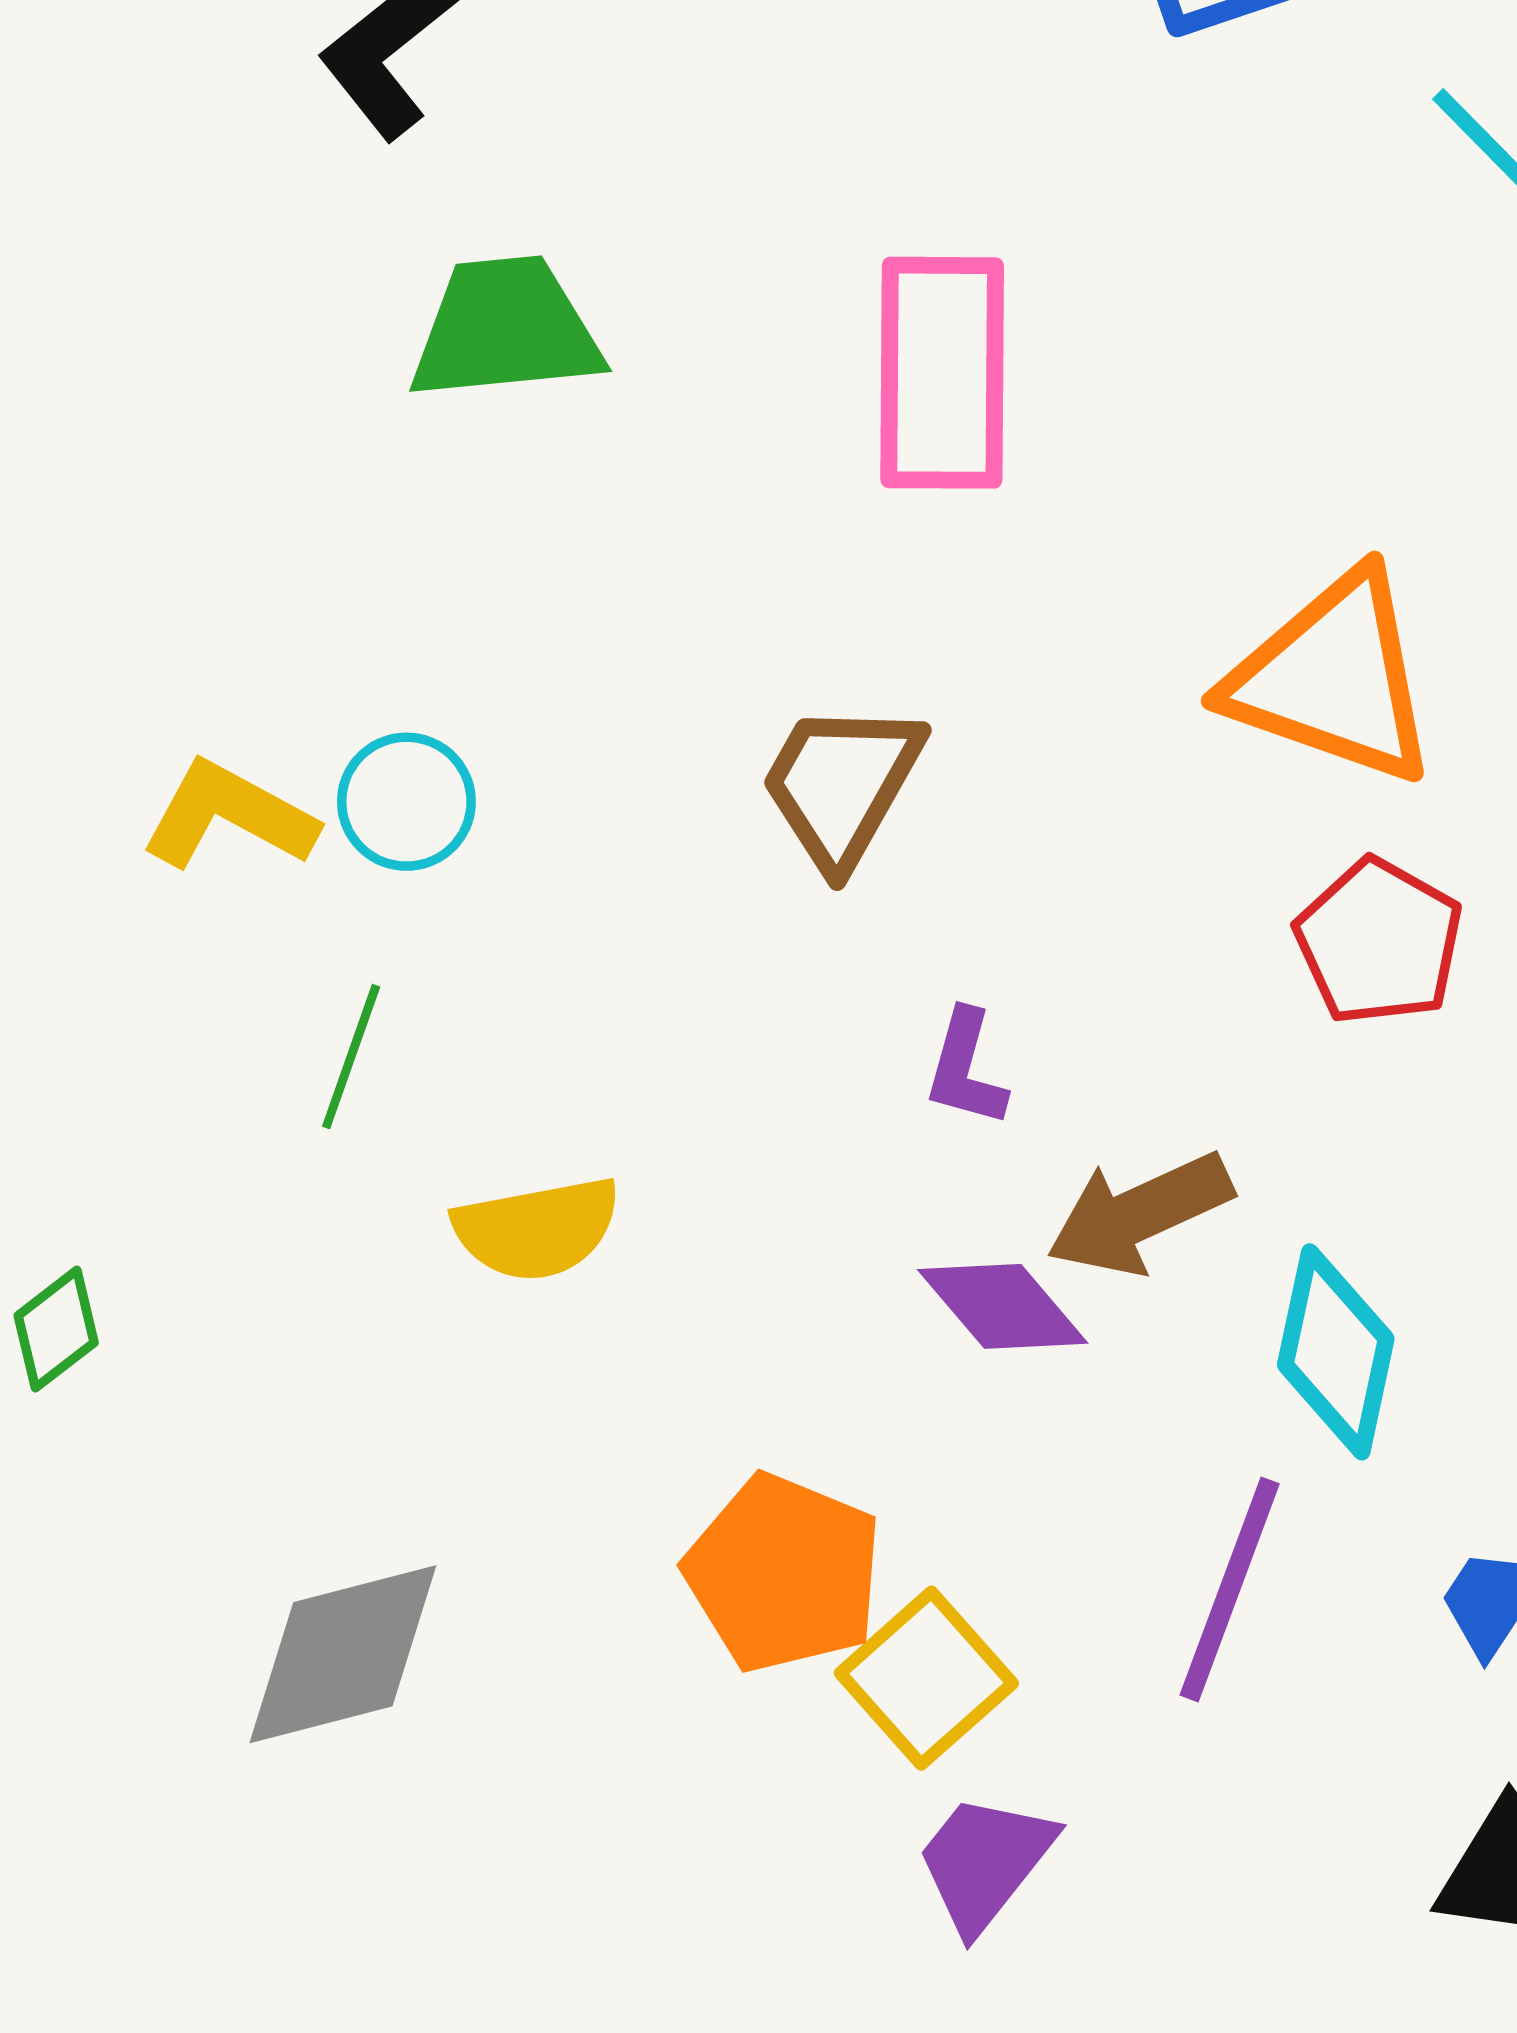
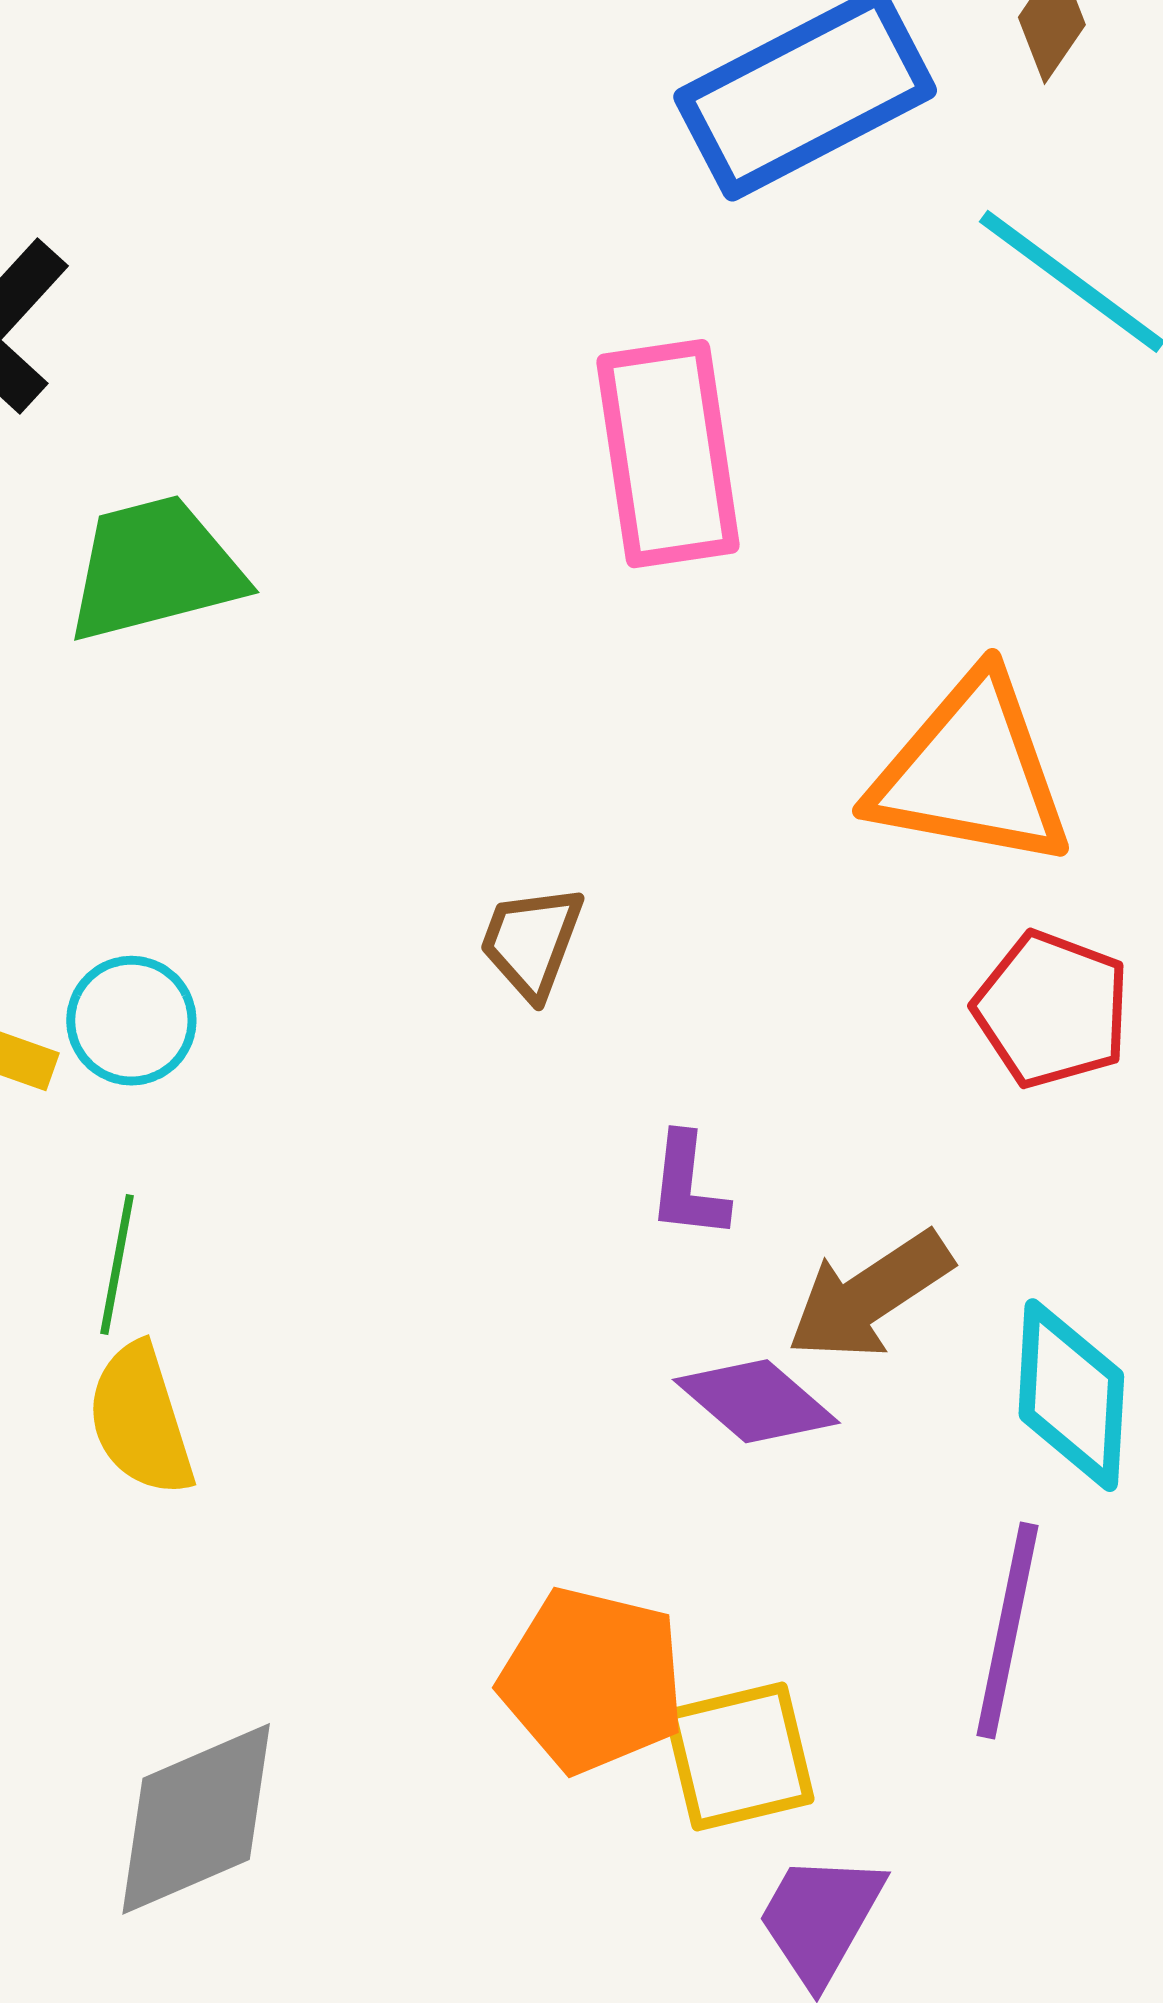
pink rectangle: (942, 373) -> (668, 454), moved
brown trapezoid: (841, 785) -> (532, 942), size x0.7
yellow semicircle: (537, 1229) -> (141, 1420), moved, turned 92
yellow square: (926, 1678) -> (740, 1756), turned 37

